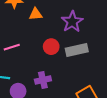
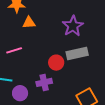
orange triangle: (36, 14) -> (29, 23), moved
red circle: (51, 47) -> (56, 63), moved

